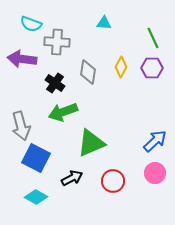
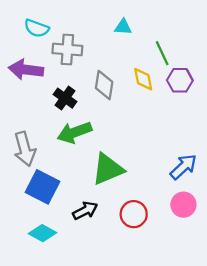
green line: (153, 38) -> (162, 53), moved
yellow diamond: (121, 67) -> (143, 79), turned -40

